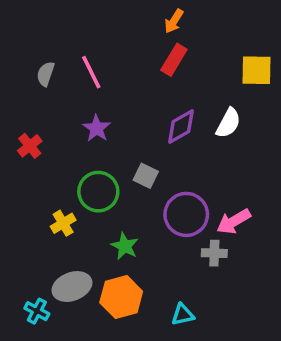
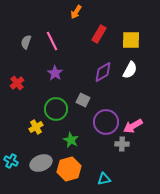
orange arrow: (174, 21) -> (76, 12), moved
yellow square: (257, 70) -> (131, 40), moved
cyan cross: (37, 311) -> (11, 161), moved

